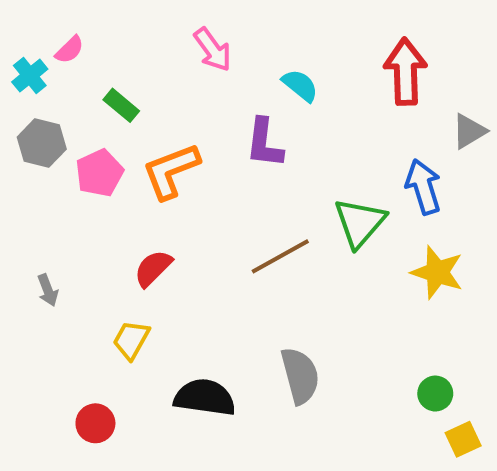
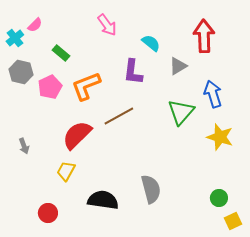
gray triangle: (469, 131) -> (178, 66), moved
brown line: (280, 256) -> (119, 116), moved
red semicircle: (153, 268) -> (77, 135), size x1.5

